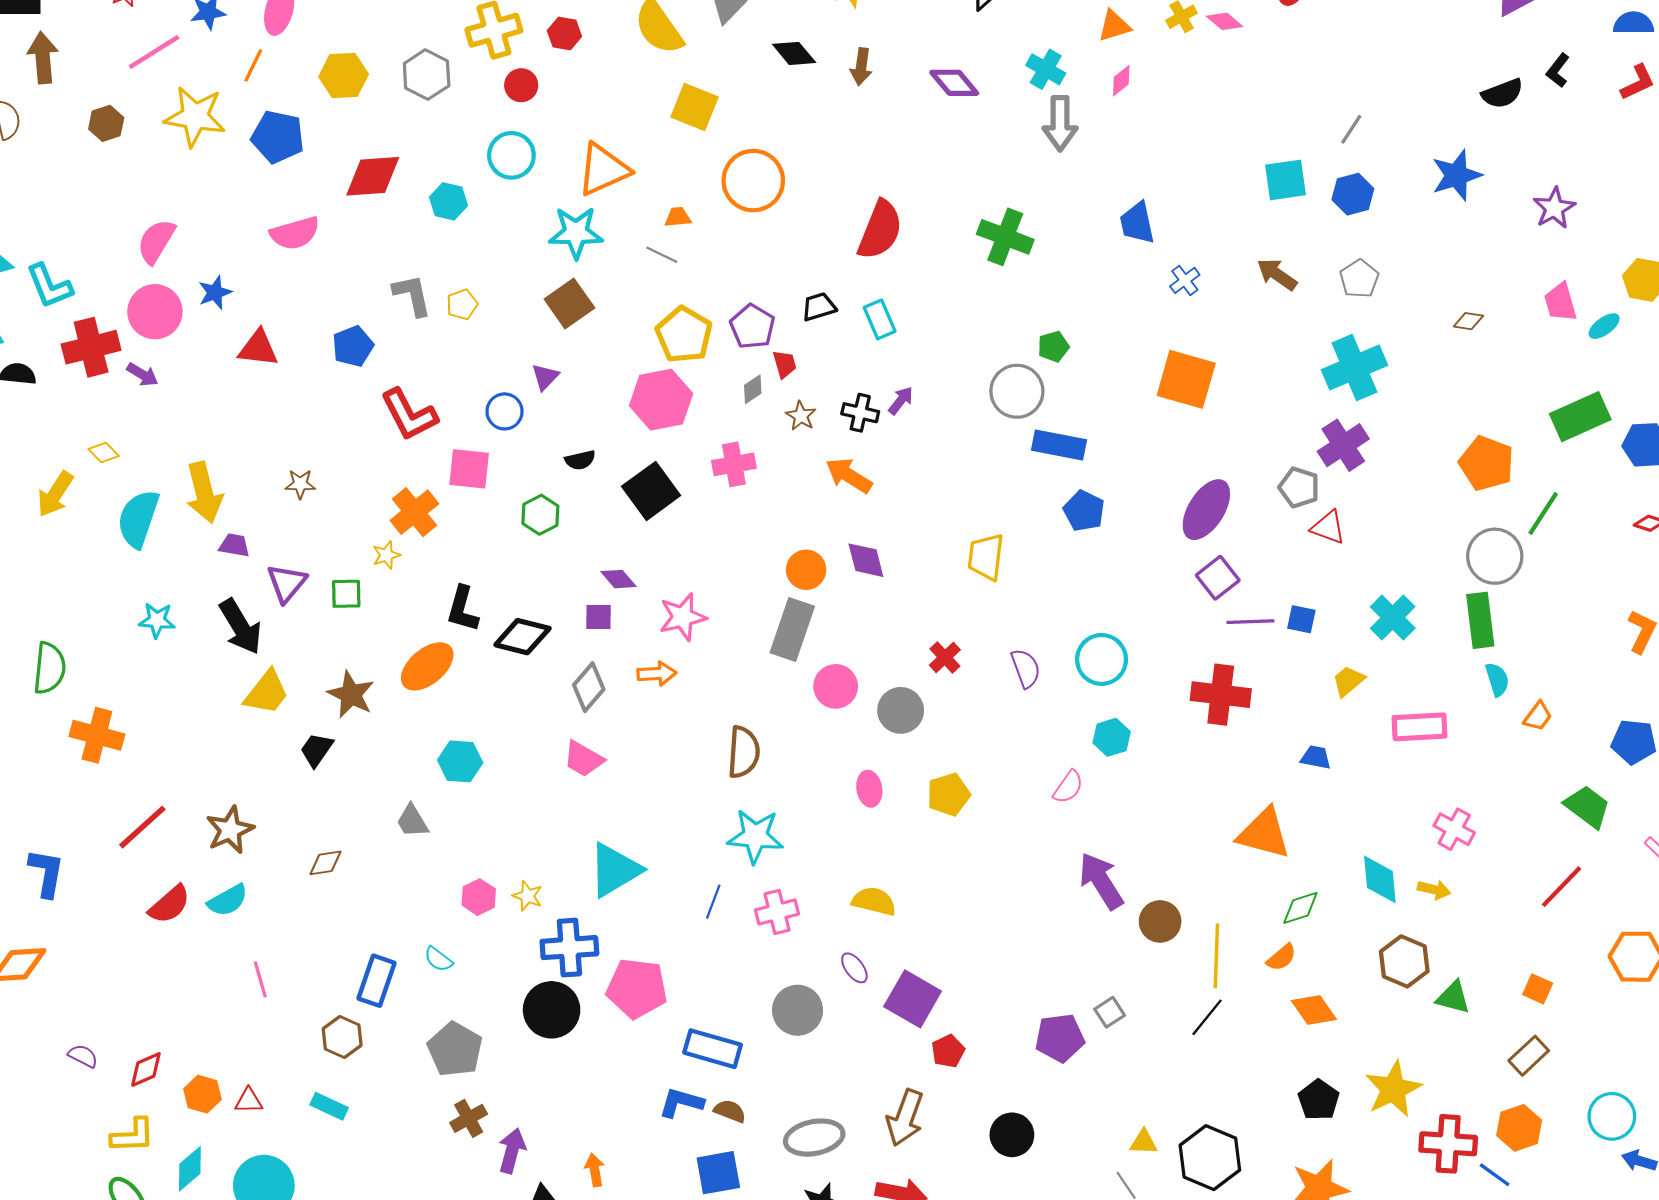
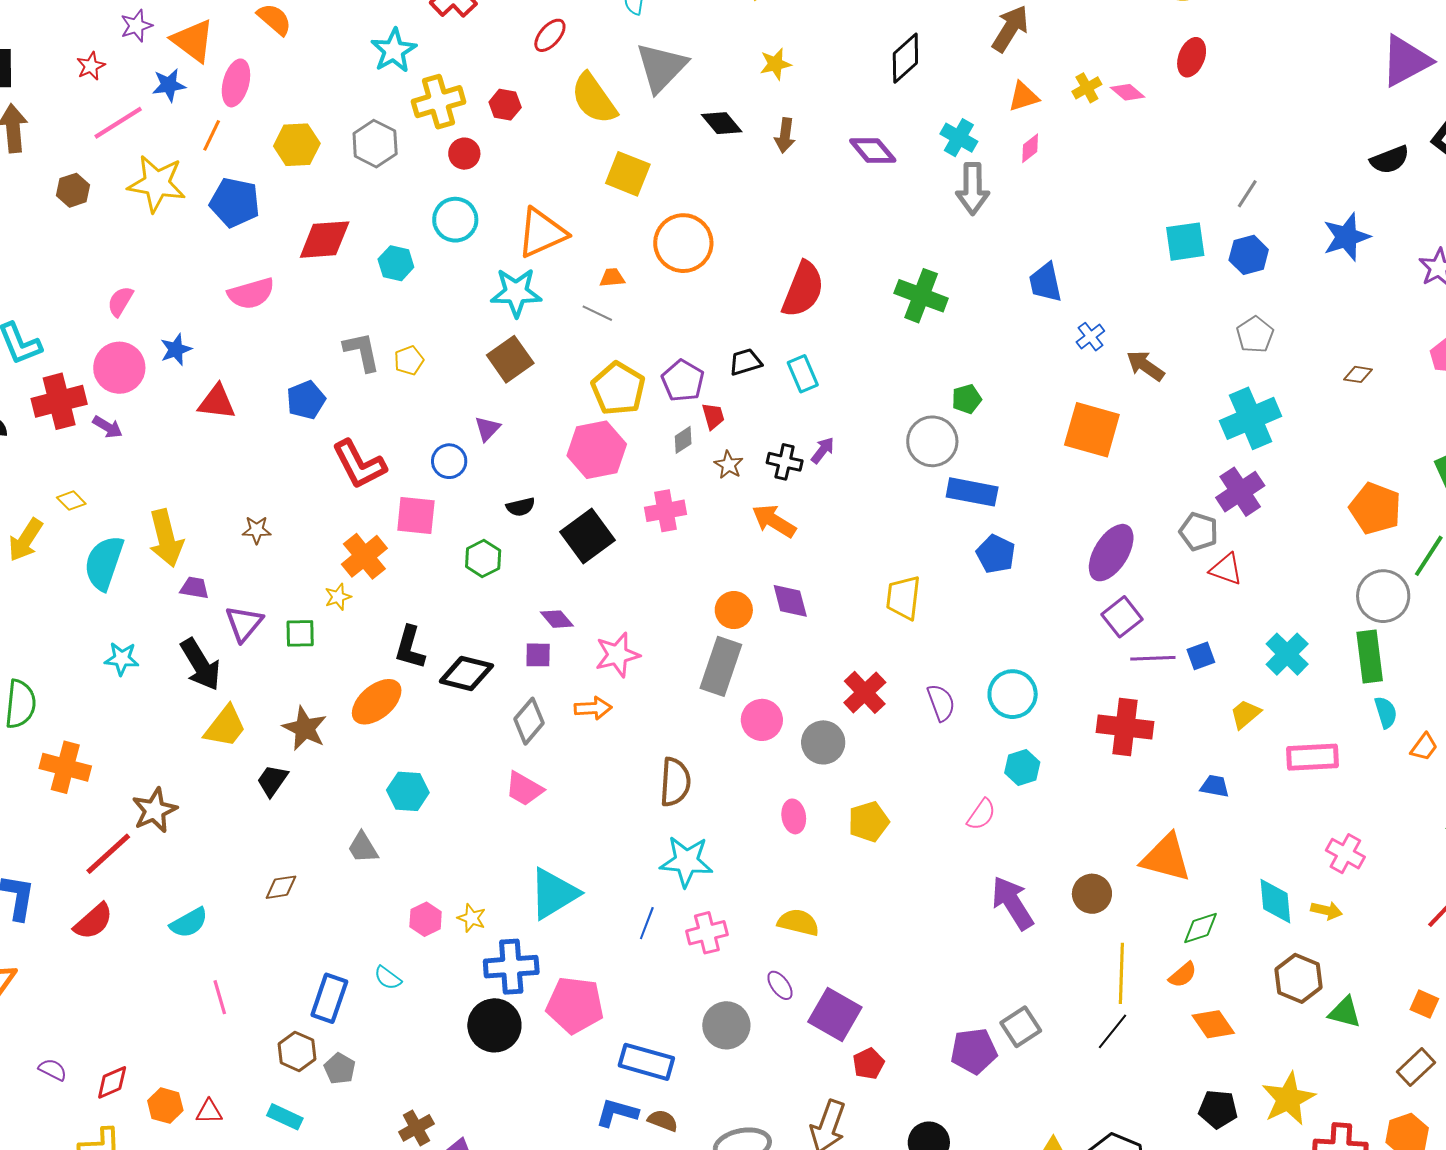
pink semicircle: (156, 241) -> (120, 301), size x0.7
brown arrow: (1277, 274) -> (1145, 366), moved
blue square: (1301, 619) -> (1201, 656), turned -32
red cross: (945, 657) -> (865, 692), size x1.4
brown star: (230, 830) -> (155, 810), moved
red semicircle: (170, 904) -> (93, 921), moved
brown circle: (1160, 921) -> (1092, 894), moved
gray square: (1110, 1012) -> (1021, 1027), size x1.4
gray pentagon: (455, 1049) -> (340, 1069), moved, size x0.6
black pentagon: (1319, 1100) -> (1218, 1109), turned -30

